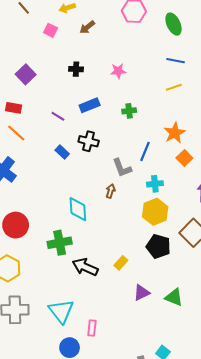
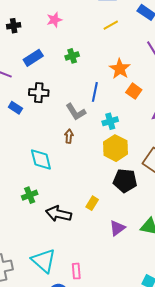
green cross: (60, 243) -> (30, 195), size x0.7

